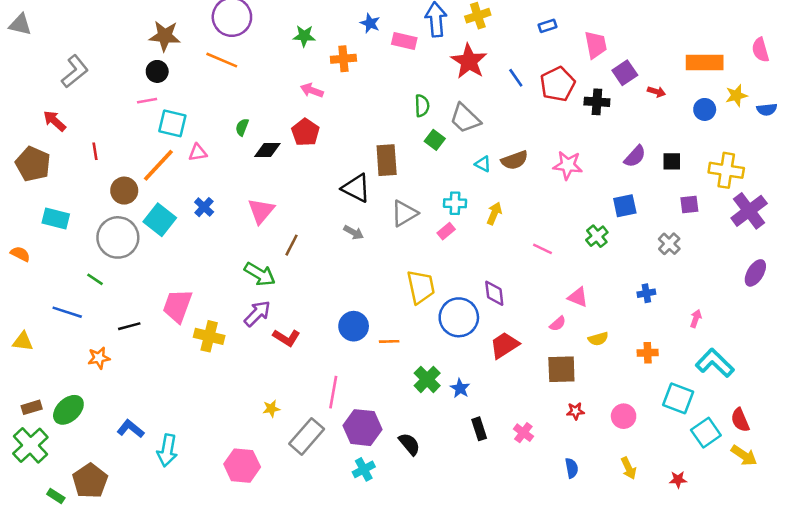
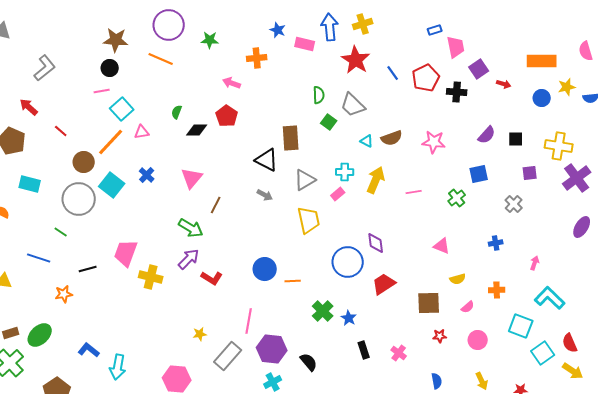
blue rectangle: (548, 26) -> (435, 30), moved
green star: (304, 36) -> (210, 40), moved
cyan square: (172, 123) -> (122, 109), turned 35
red line: (95, 151) -> (61, 131), turned -40
yellow arrow: (494, 213) -> (376, 180), size x1.5
pink line: (542, 249) -> (414, 192), moved, turned -35
yellow trapezoid: (421, 287) -> (309, 220), moved
pink semicircle: (558, 324) -> (468, 307), moved

